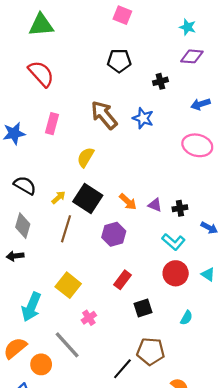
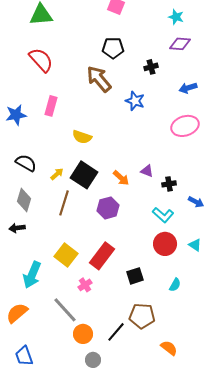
brown arrow: (104, 115) -> (99, 79), moved
pink ellipse: (197, 145) -> (185, 126), turned -32
yellow semicircle: (86, 157) -> (82, 137), turned -102
purple triangle: (155, 205) -> (147, 171), moved
red rectangle: (122, 280) -> (102, 256), moved, size x1.5
orange circle: (41, 364) -> (83, 334), moved

